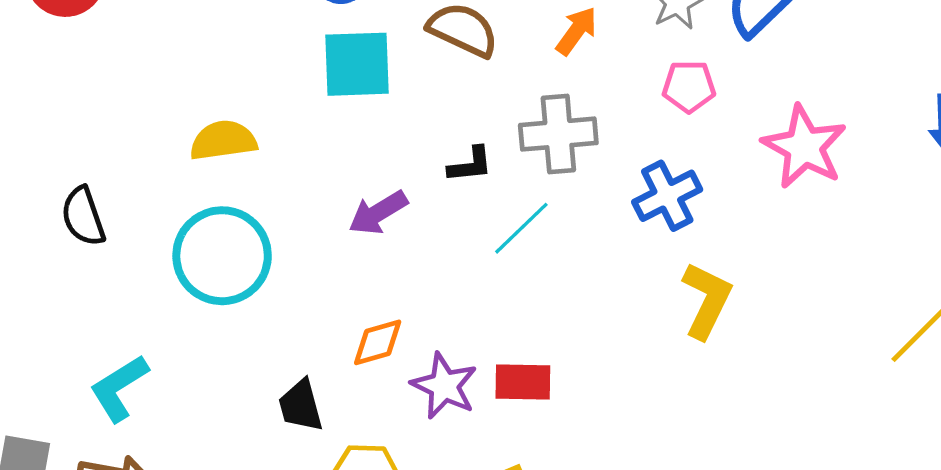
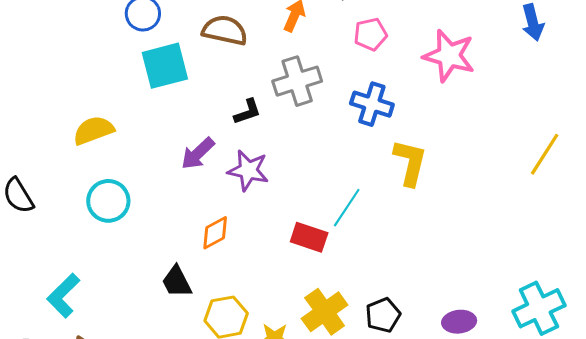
blue cross: (667, 196) -> (372, 104), turned -33
cyan line: (521, 228) -> (347, 208), moved
cyan circle: (222, 256) -> (108, 201), size x0.7
red rectangle: (523, 382) -> (309, 237), turned 30
purple star: (444, 386) -> (248, 170), moved

